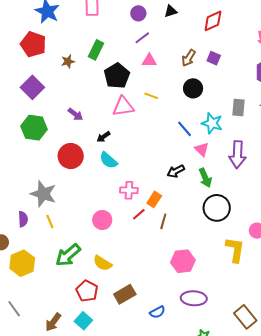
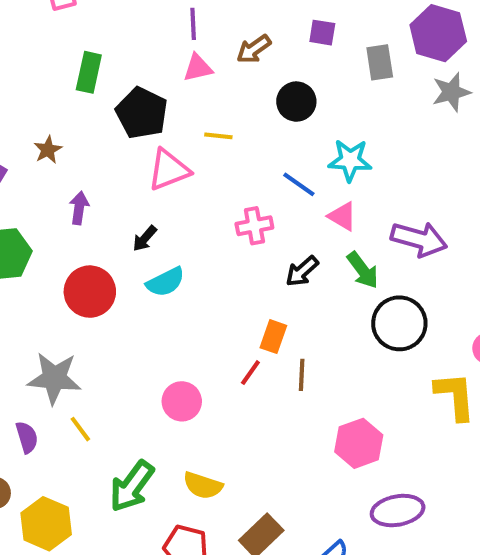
purple line: (142, 38) -> (193, 24), moved, turned -42
brown arrow: (189, 58) -> (254, 49), moved, turned 36
brown star: (68, 61) -> (48, 150), moved
gray rectangle: (239, 107) -> (380, 62), moved
purple arrow: (75, 114) -> (79, 208), turned -105
purple arrow: (237, 155) -> (419, 239), moved, turned -64
cyan semicircle: (108, 160) -> (166, 282), turned -54
pink cross: (129, 190) -> (254, 226), moved

